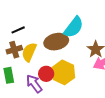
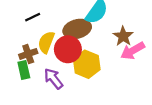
brown cross: (14, 50) -> (28, 54), moved
red circle: (46, 74) -> (68, 49), moved, size x1.5

